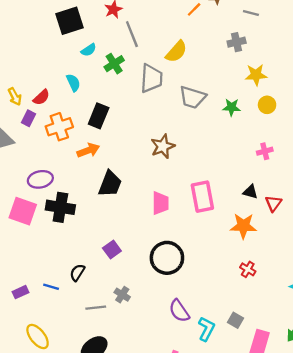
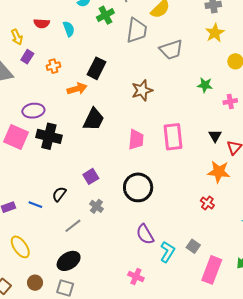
yellow star: (256, 75) -> (215, 33), moved, turned -30
red semicircle: (41, 97) -> (42, 23), moved, turned 42
gray trapezoid: (192, 97) -> (171, 50), turned -40
green star: (232, 107) -> (205, 85), moved
black rectangle: (99, 116) -> (97, 68), moved
orange cross: (59, 127) -> (53, 66), size x0.6
black triangle: (250, 192) -> (215, 136), turned 40
orange star: (243, 226) -> (219, 172), moved
gray cross: (122, 295) -> (96, 206), moved
gray line: (96, 308) -> (73, 226), turned -36

